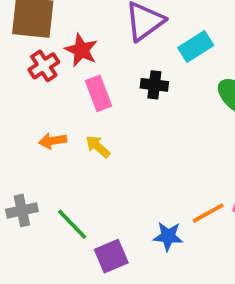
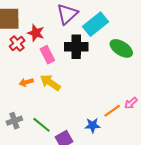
cyan rectangle: (196, 47) -> (96, 24), size x1.4
black cross: (154, 85) -> (76, 47), size x1.6
yellow arrow: (98, 147) -> (50, 83), size x1.5

